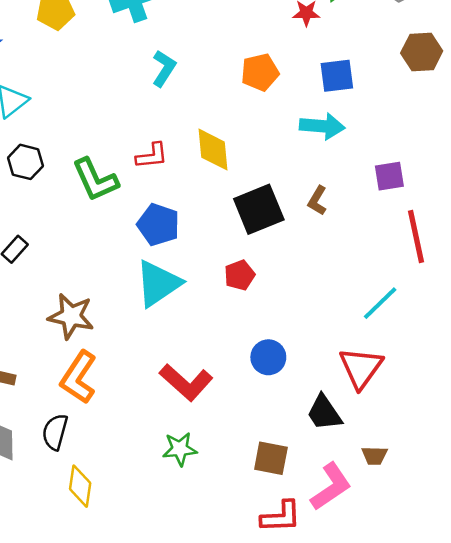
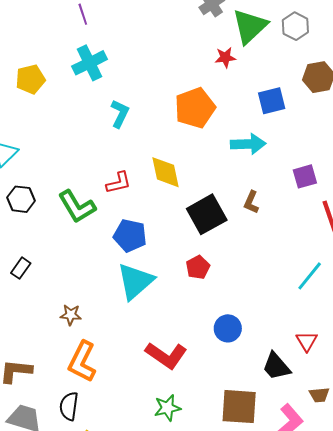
orange pentagon: (260, 72) -> (195, 108), size x1.4
blue square: (337, 76) -> (272, 101), moved
brown star: (71, 316) -> (71, 315), size x0.6
red triangle: (361, 368) -> (307, 341), moved, size x0.6
brown square: (271, 458) -> (239, 407), size x1.4

